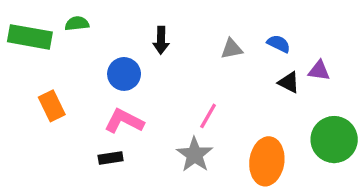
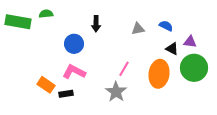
orange rectangle: (52, 106) -> (46, 85), moved, turned -30
green circle: (334, 140) -> (194, 68), moved
orange ellipse: (267, 161) -> (159, 74), moved

